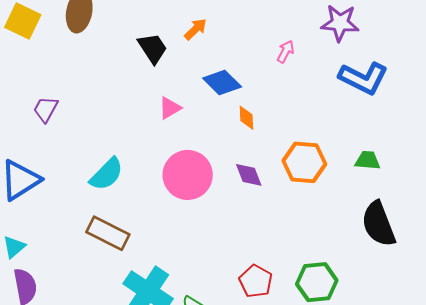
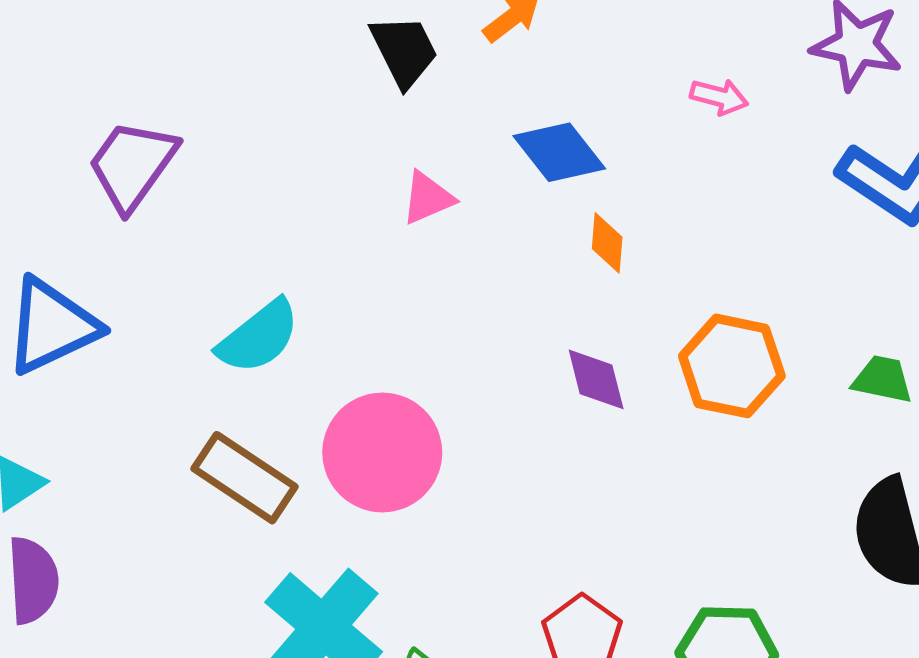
pink arrow: (286, 51) -> (719, 97), turned 70
purple trapezoid: (46, 109) -> (132, 165), size x1.5
pink circle: (188, 175) -> (382, 452), moved

